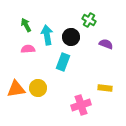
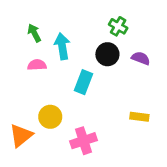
black circle: (71, 37) -> (107, 54), moved
orange triangle: (16, 89) -> (21, 135), moved, turned -30
pink cross: (81, 105) -> (84, 141), moved

